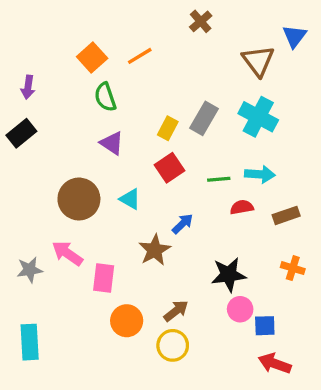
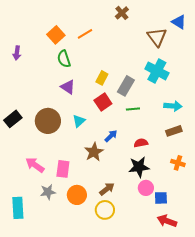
blue triangle: (294, 36) -> (179, 22), turned -35
gray rectangle: (204, 118) -> (126, 86), moved
black rectangle: (21, 133) -> (13, 119), moved
cyan arrow: (260, 174) -> (173, 106), moved
cyan triangle: (130, 199) -> (79, 121), turned 48
red semicircle: (242, 207) -> (141, 143), moved
pink arrow: (67, 253) -> (35, 165), moved
gray star: (30, 270) -> (48, 192), moved

